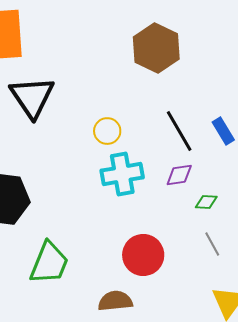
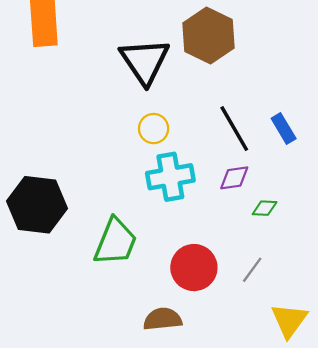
black triangle: (32, 97) -> (145, 61), moved
gray line: (212, 244) -> (252, 270), moved, turned 65
green trapezoid: (49, 263) -> (115, 242), moved

